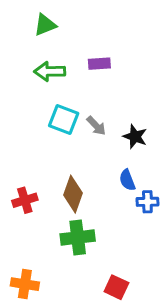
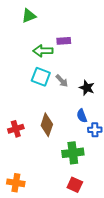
green arrow: (50, 71) -> (43, 51), moved
green cross: (78, 237) -> (73, 153), moved

